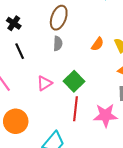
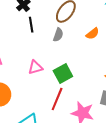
orange semicircle: (97, 44) -> (93, 34), moved
black line: (20, 51) -> (31, 25), moved

